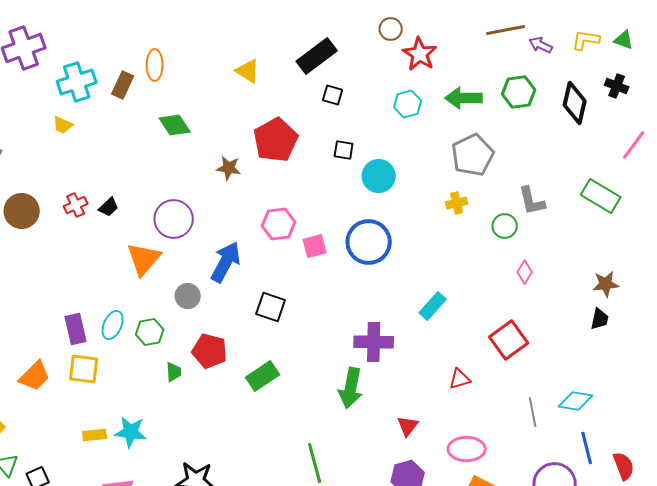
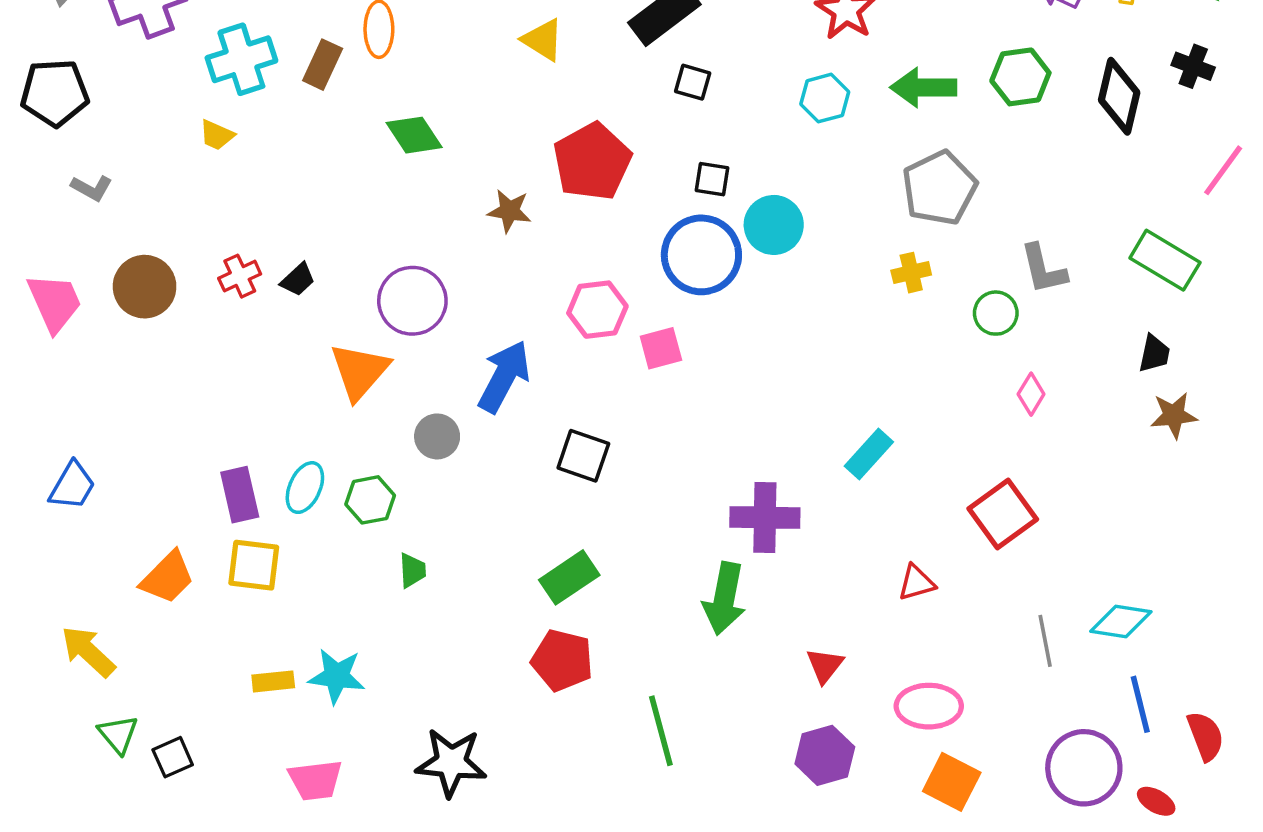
blue circle: (369, 242) -> (701, 255), moved
black trapezoid: (600, 319) -> (1154, 354), moved
red pentagon: (210, 351) -> (562, 660), moved

